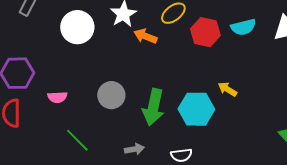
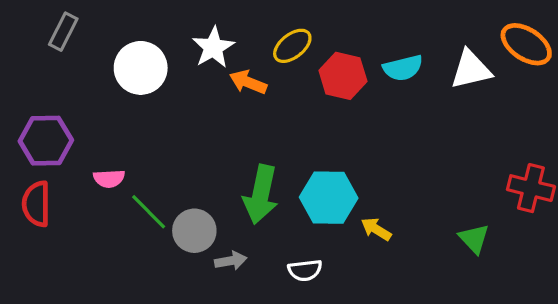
yellow arrow: (227, 89) -> (376, 229), moved
gray circle: (111, 95) -> (194, 231), moved
green line: (77, 140) -> (149, 212), moved

